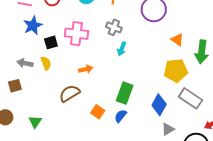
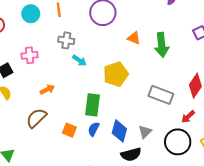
pink cross: (76, 34) -> (30, 55), size x0.7
cyan arrow: (122, 49) -> (79, 60), turned -64
yellow pentagon: (176, 71) -> (116, 74), moved
blue diamond: (159, 105) -> (119, 131), moved

